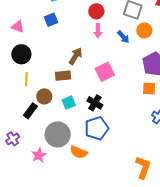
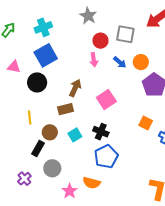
red circle: (96, 11) -> (101, 41), moved
blue square: (51, 20) -> (46, 55), size x1.6
orange circle: (144, 30) -> (141, 62), moved
black circle: (21, 54) -> (37, 82), moved
orange square: (149, 89) -> (146, 123), moved, turned 32
gray circle: (58, 134) -> (52, 168), moved, size x0.7
pink star: (39, 155) -> (70, 191), moved

